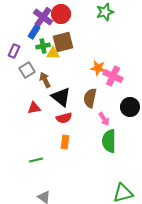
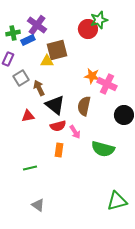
red circle: (61, 14) -> (88, 29), moved
blue rectangle: (34, 32) -> (28, 40), turned 32
green cross: (43, 46) -> (13, 33), moved
pink arrow: (104, 119) -> (75, 132), moved
green semicircle: (109, 141) -> (103, 149), turned -75

